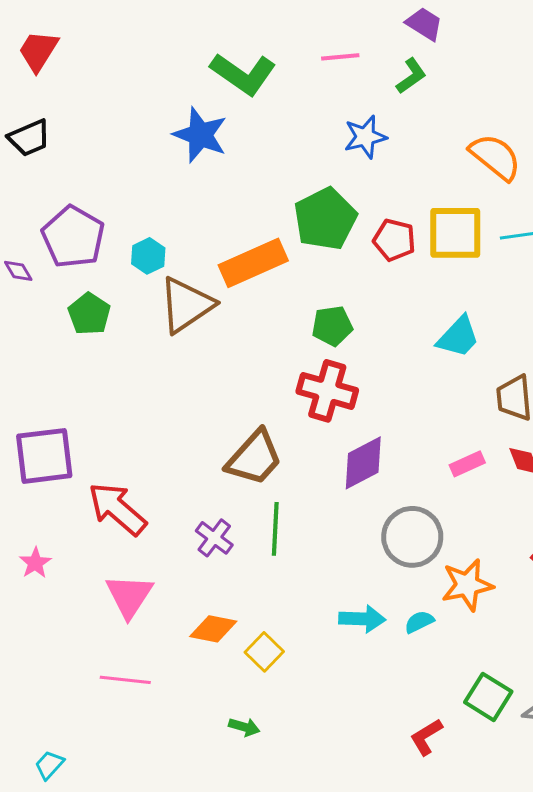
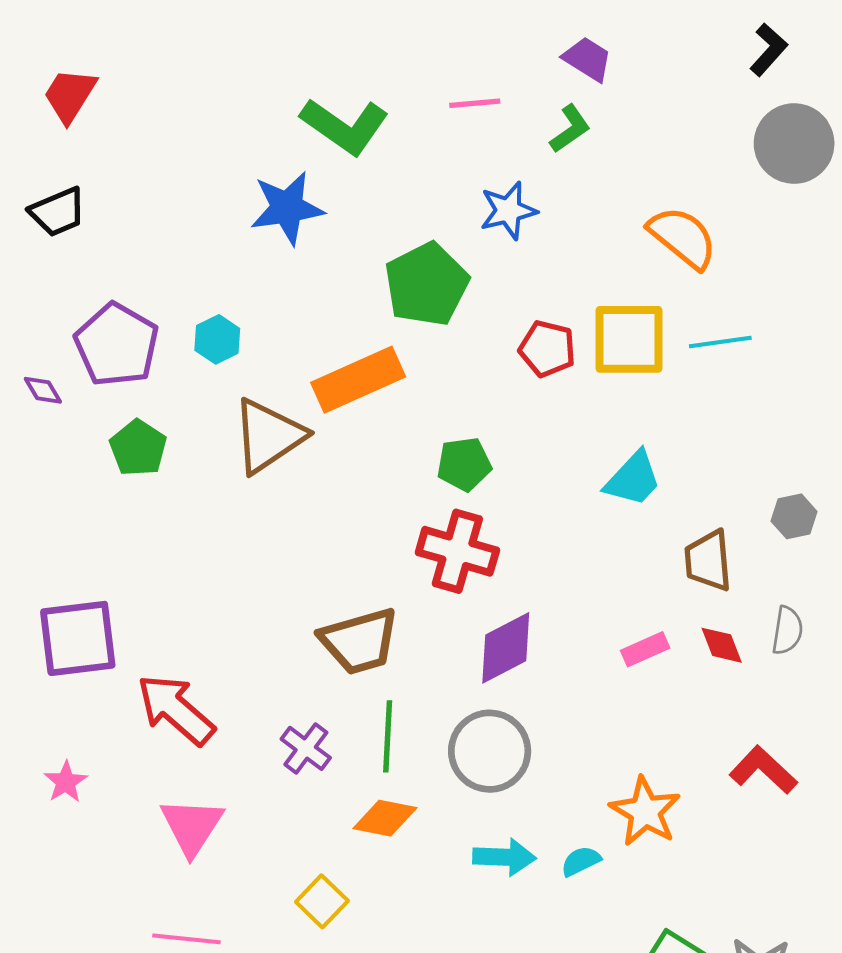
blue star: (200, 135) -> (287, 208), turned -30
green pentagon: (325, 219) -> (427, 284), moved
cyan hexagon: (148, 256) -> (217, 339), moved
brown trapezoid: (254, 458) -> (359, 641), turned 32
gray circle: (412, 537) -> (490, 751), moved
orange star: (467, 585) -> (645, 811), turned -30
orange diamond: (213, 629) -> (385, 818), moved
yellow square: (264, 652) -> (322, 901), moved

